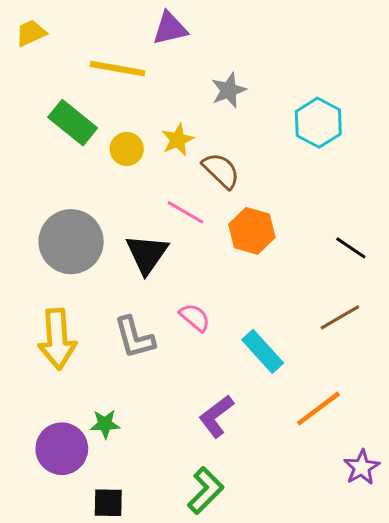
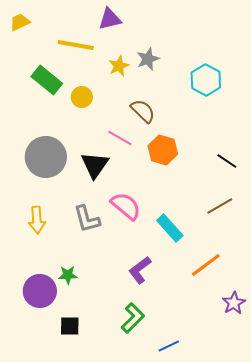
yellow star: (178, 140) -> (119, 66), moved
pink semicircle: (195, 317) -> (126, 206), size x1.5
yellow arrow: (57, 339) -> (37, 220), size x0.7

